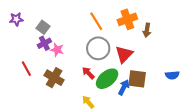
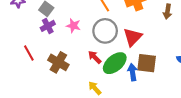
brown arrow: (147, 30) -> (167, 12), moved
pink star: (57, 50) -> (73, 26), moved
blue arrow: (124, 87) -> (133, 72), turned -35

